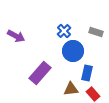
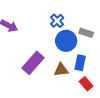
gray rectangle: (96, 32) -> (86, 33), moved
brown triangle: (71, 89) -> (61, 70), moved

